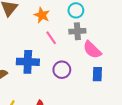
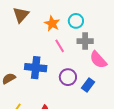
cyan circle: (76, 10) -> (76, 21), moved
blue rectangle: (97, 74) -> (88, 85), moved, turned 32

